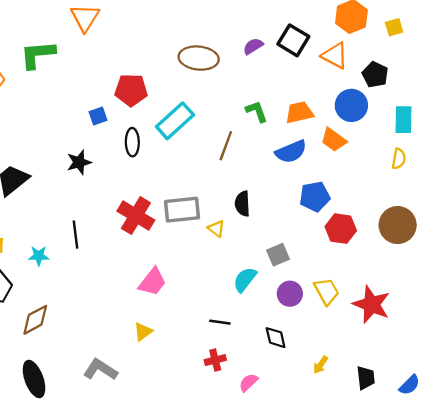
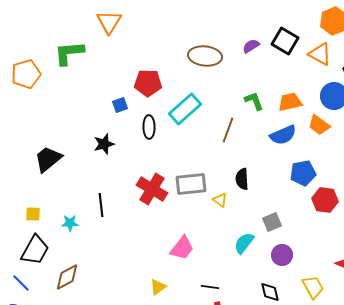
pink trapezoid: (152, 282) -> (182, 248), moved
yellow trapezoid: (327, 291) -> (313, 287), moved
black line: (220, 322) -> (210, 287), moved

